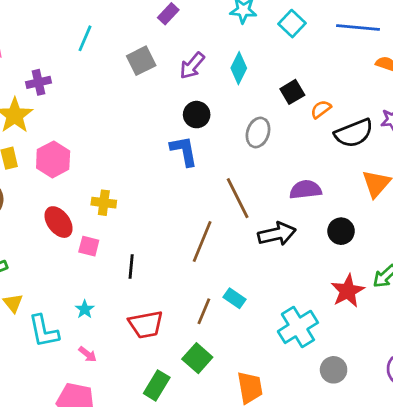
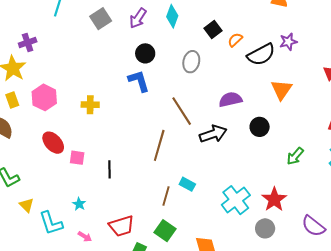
yellow cross: (104, 203) -> (90, 105), moved
red star: (348, 291) -> (274, 199), moved
red trapezoid: (146, 324) -> (122, 226), moved

